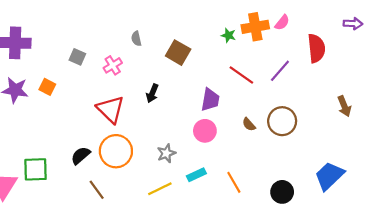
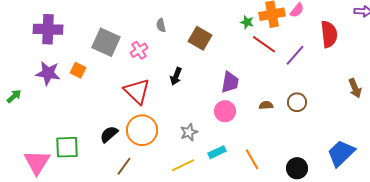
gray square: (77, 57) -> (106, 42), size x1.8
red line: (241, 75) -> (264, 44), moved
brown circle: (282, 121) -> (297, 102), size x0.7
brown semicircle: (249, 124) -> (266, 105), turned 128
brown line: (97, 190) -> (124, 166), turned 72

